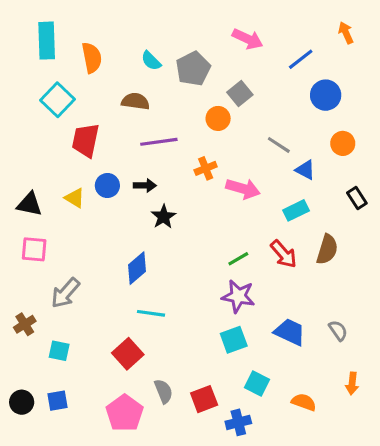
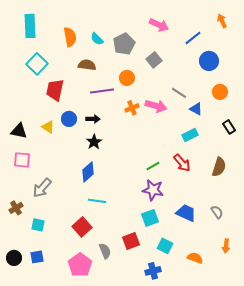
orange semicircle: (92, 58) -> (70, 37), moved
orange circle: (218, 118) -> (127, 78), moved
pink arrow: (243, 189) -> (156, 106), moved
black star: (164, 217) -> (94, 142), moved
brown semicircle: (327, 249) -> (219, 167), moved
red square: (204, 399) -> (131, 241), moved

